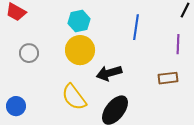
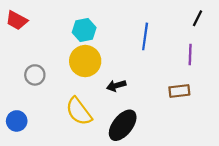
gray circle: (29, 53) -> (35, 75), moved
black arrow: (109, 73) -> (116, 86), size x0.7

